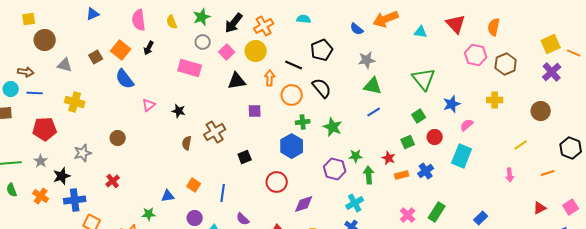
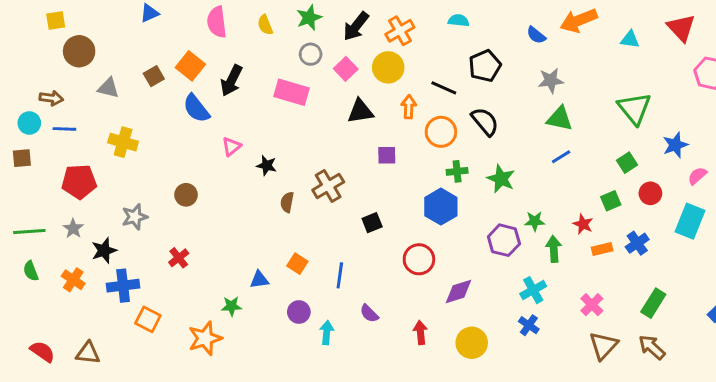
black arrow: (149, 48) -> (231, 81), moved, size x1.5
black star: (179, 111) -> (267, 166), moved
pink cross: (408, 215) -> (592, 305), moved

